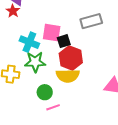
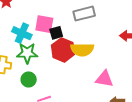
yellow semicircle: (68, 76) -> (82, 50), moved
green circle: (45, 92) -> (29, 79), moved

